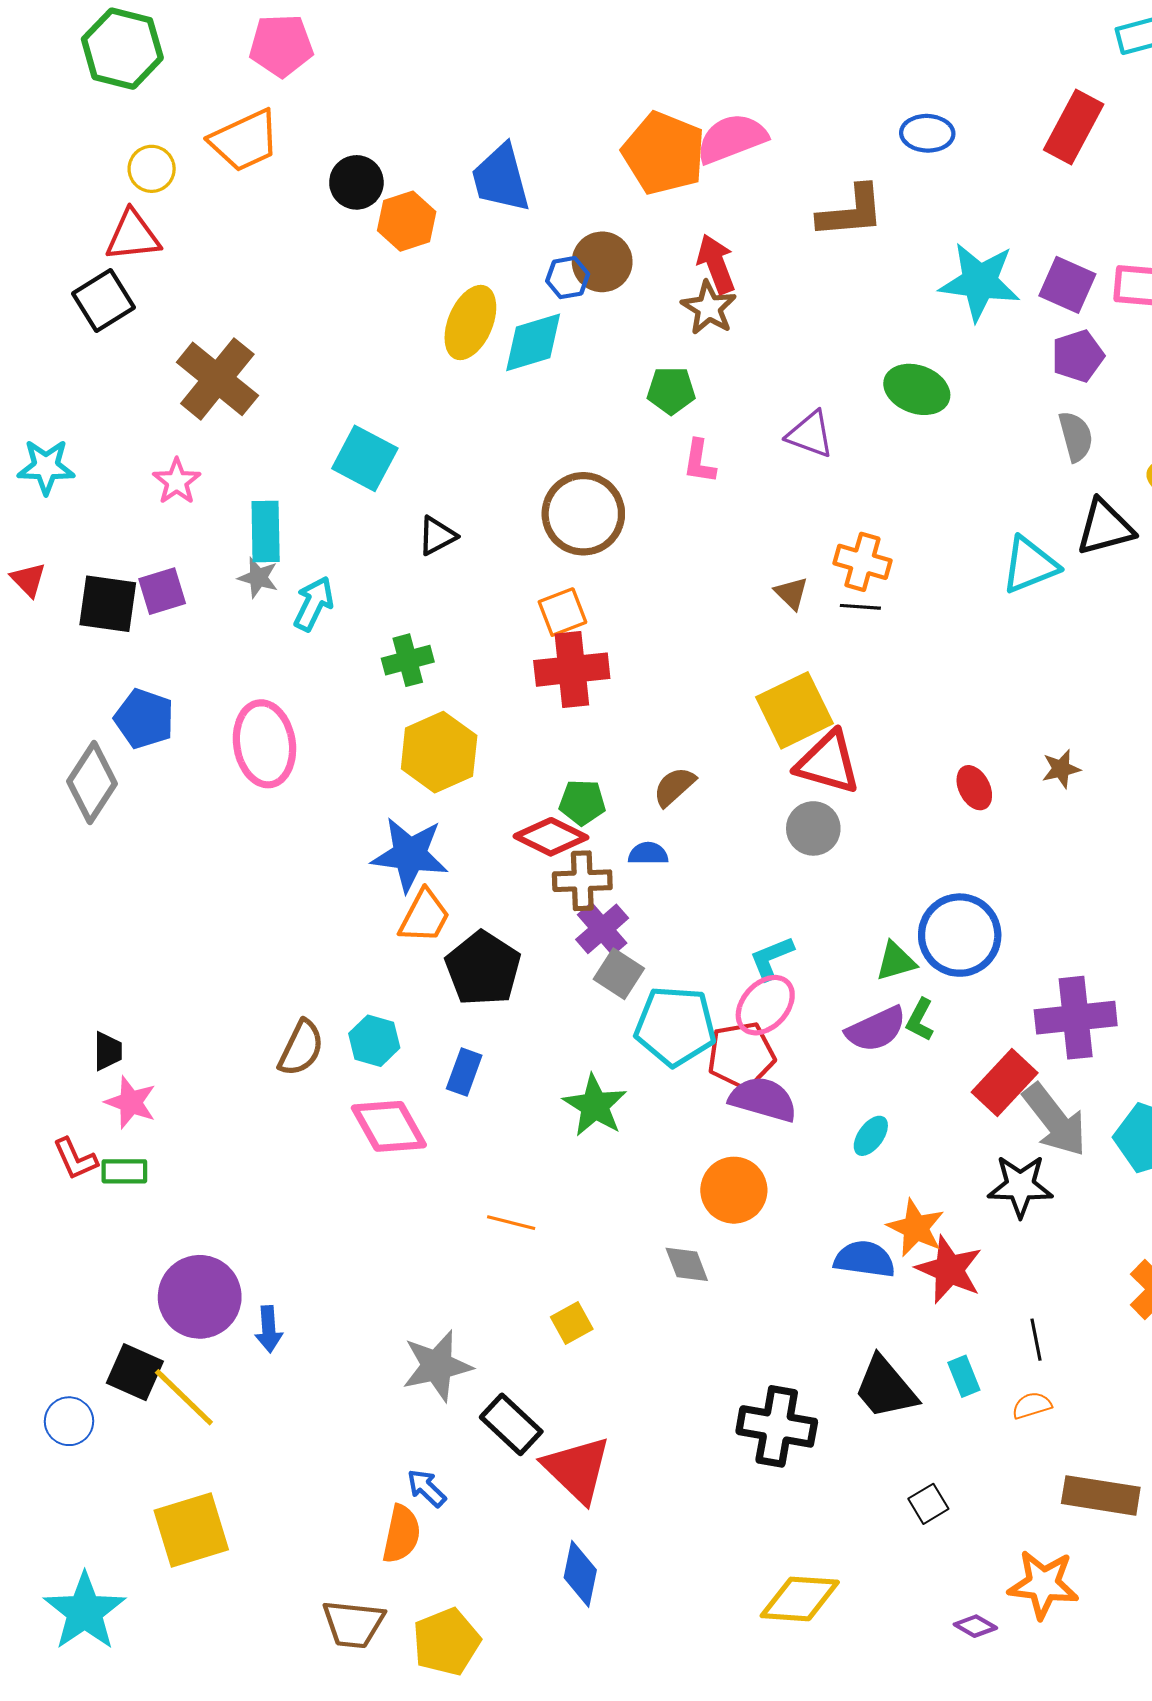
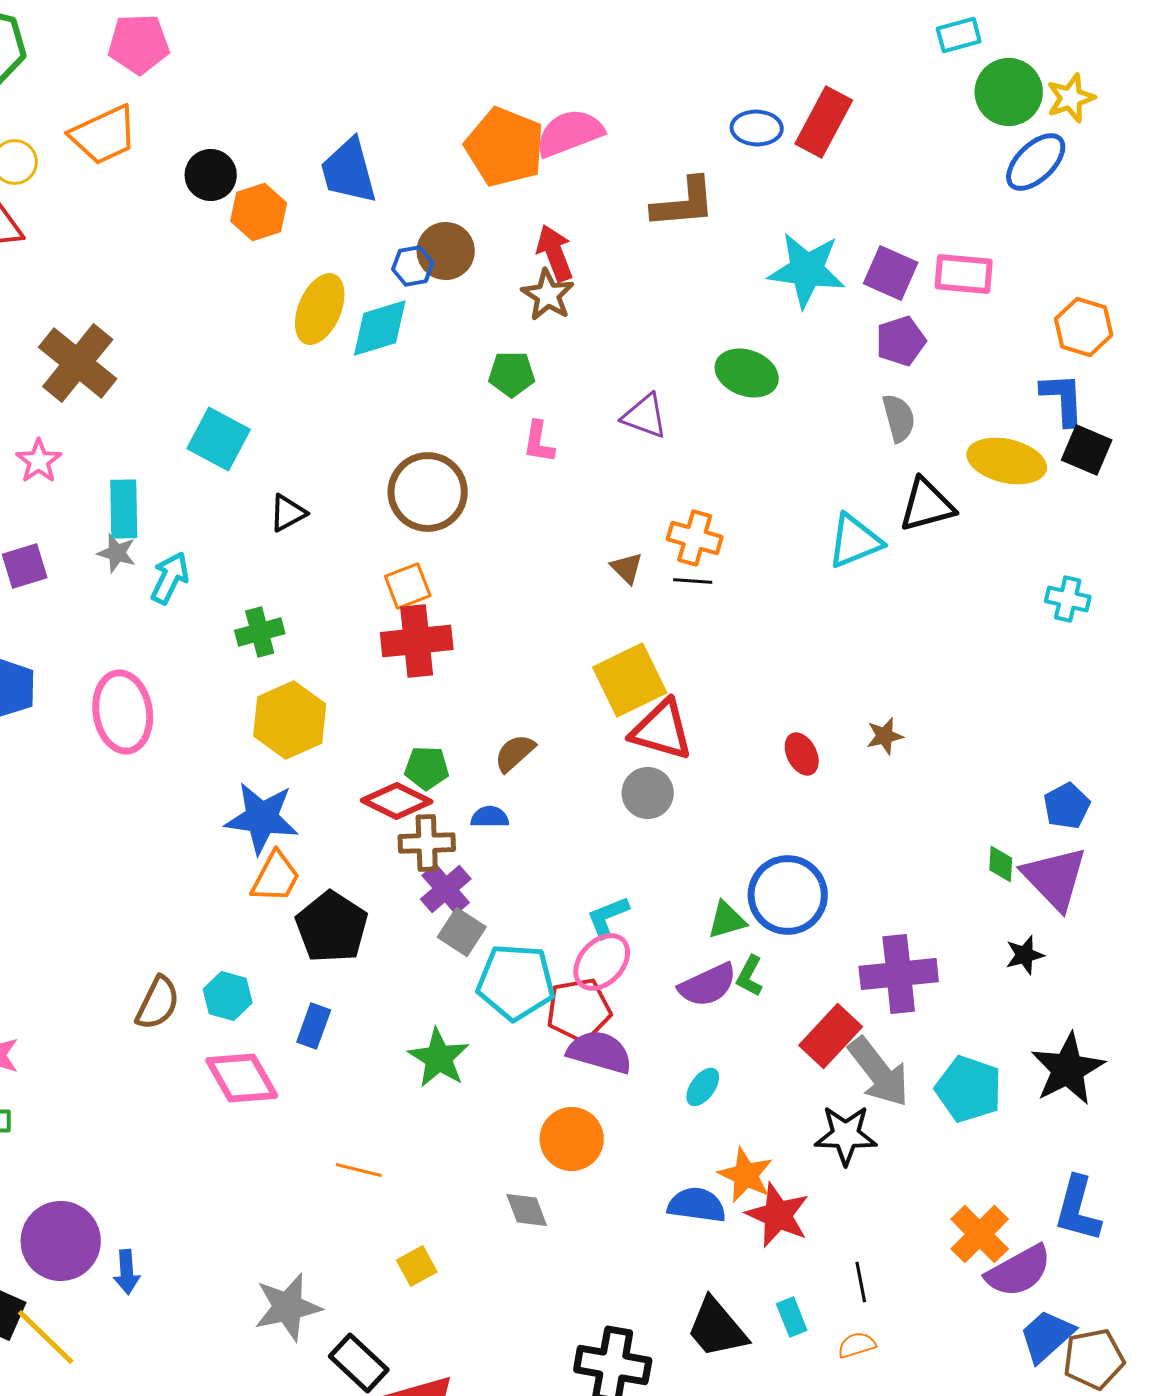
red rectangle: (1074, 127) -> (824, 122), moved

